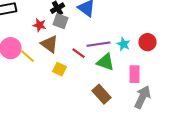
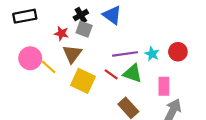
brown triangle: (50, 44) -> (72, 54), turned 30
red line: (78, 53) -> (111, 74), moved
yellow square: (60, 69) -> (83, 81), size x1.6

